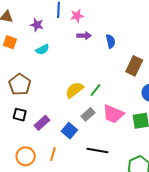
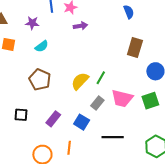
blue semicircle: (111, 41) -> (129, 12), moved
brown pentagon: (20, 84) -> (40, 80), moved
black square: (20, 115) -> (21, 115), moved

